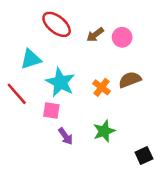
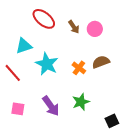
brown arrow: (95, 35) -> (74, 27), turned -88
pink square: (51, 111) -> (18, 109), moved
purple arrow: (66, 136) -> (51, 106), size x1.5

